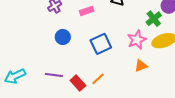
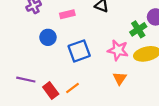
blue circle: (63, 37) -> (48, 37), moved
pink star: (137, 40) -> (118, 50), turned 30
orange triangle: (141, 66) -> (120, 78), turned -40

